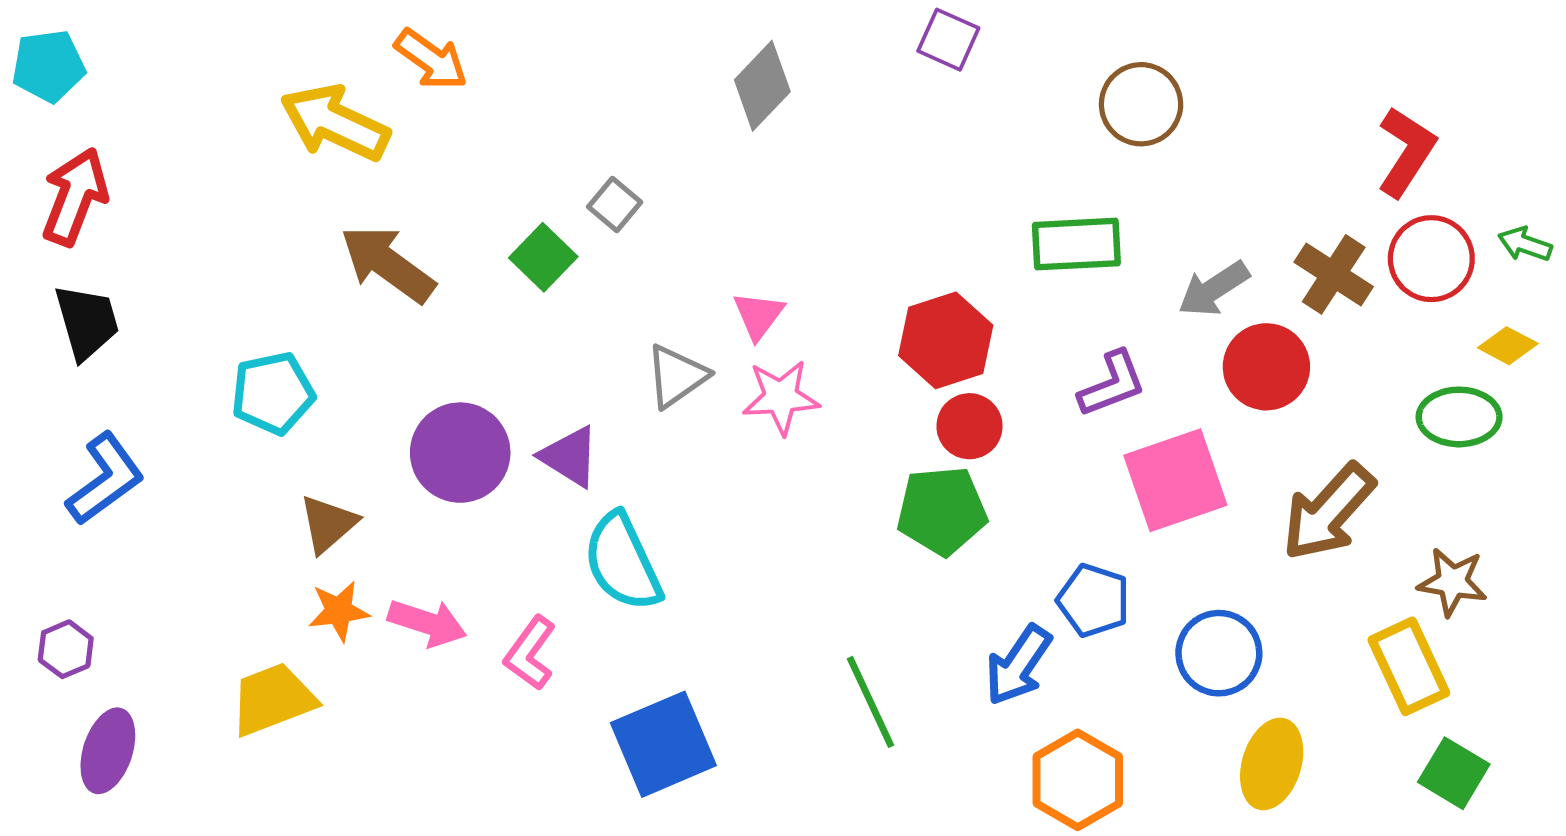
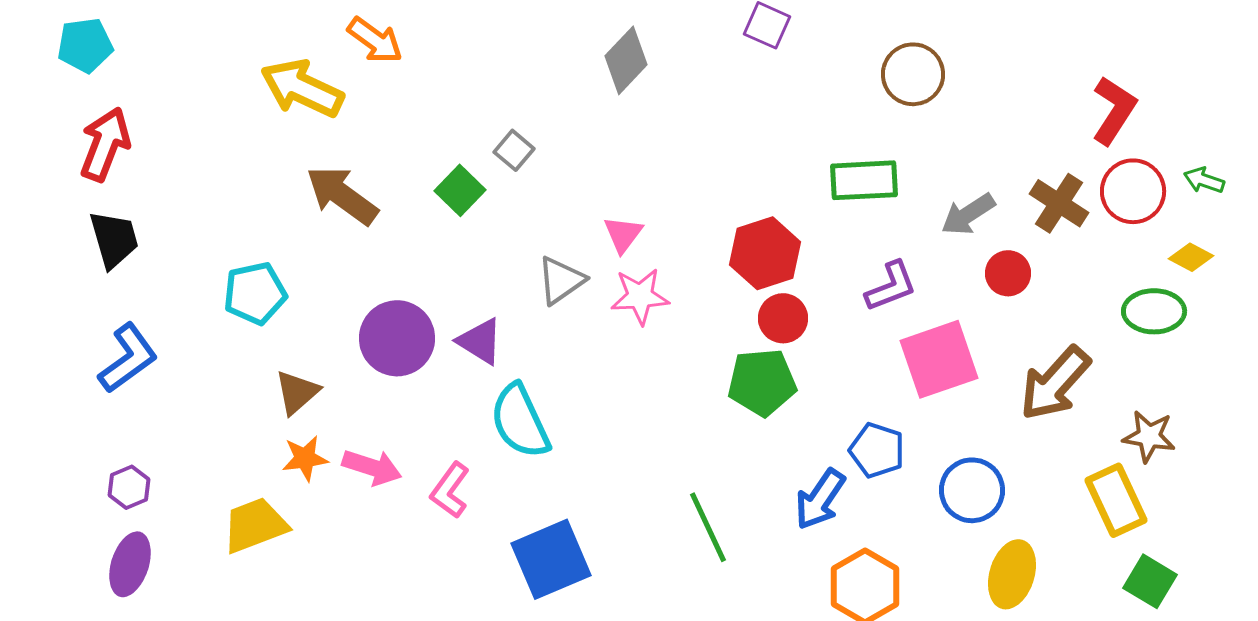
red circle: (1266, 367) -> (1008, 273), size x0.7
purple hexagon: (66, 649) -> (129, 487), moved

